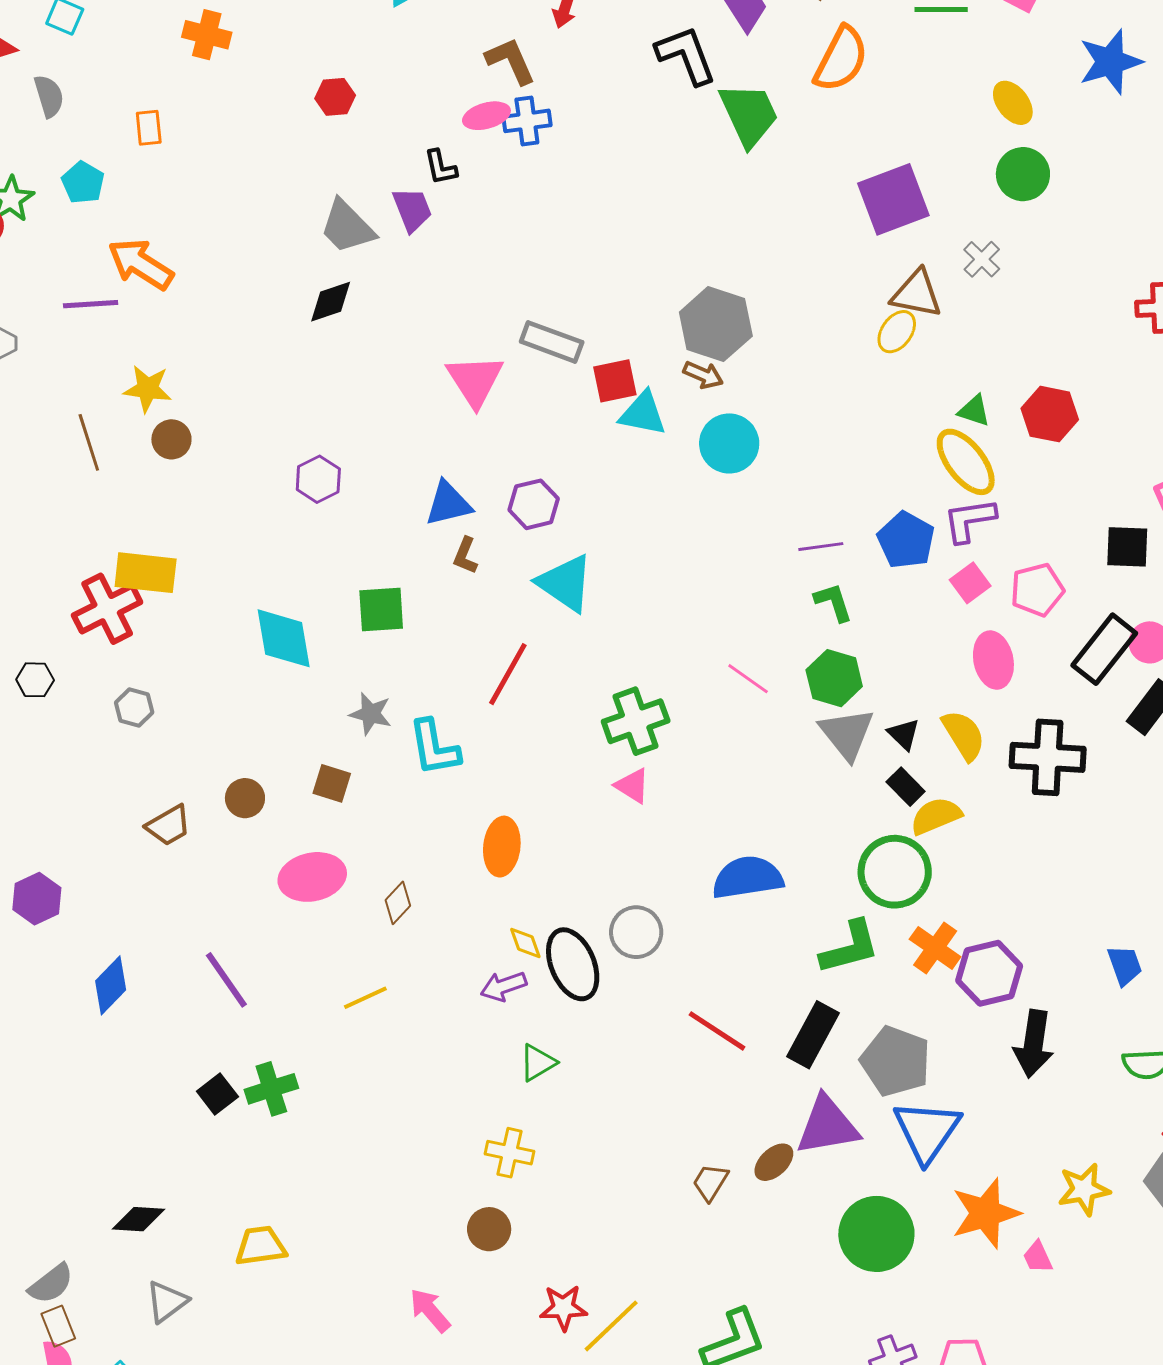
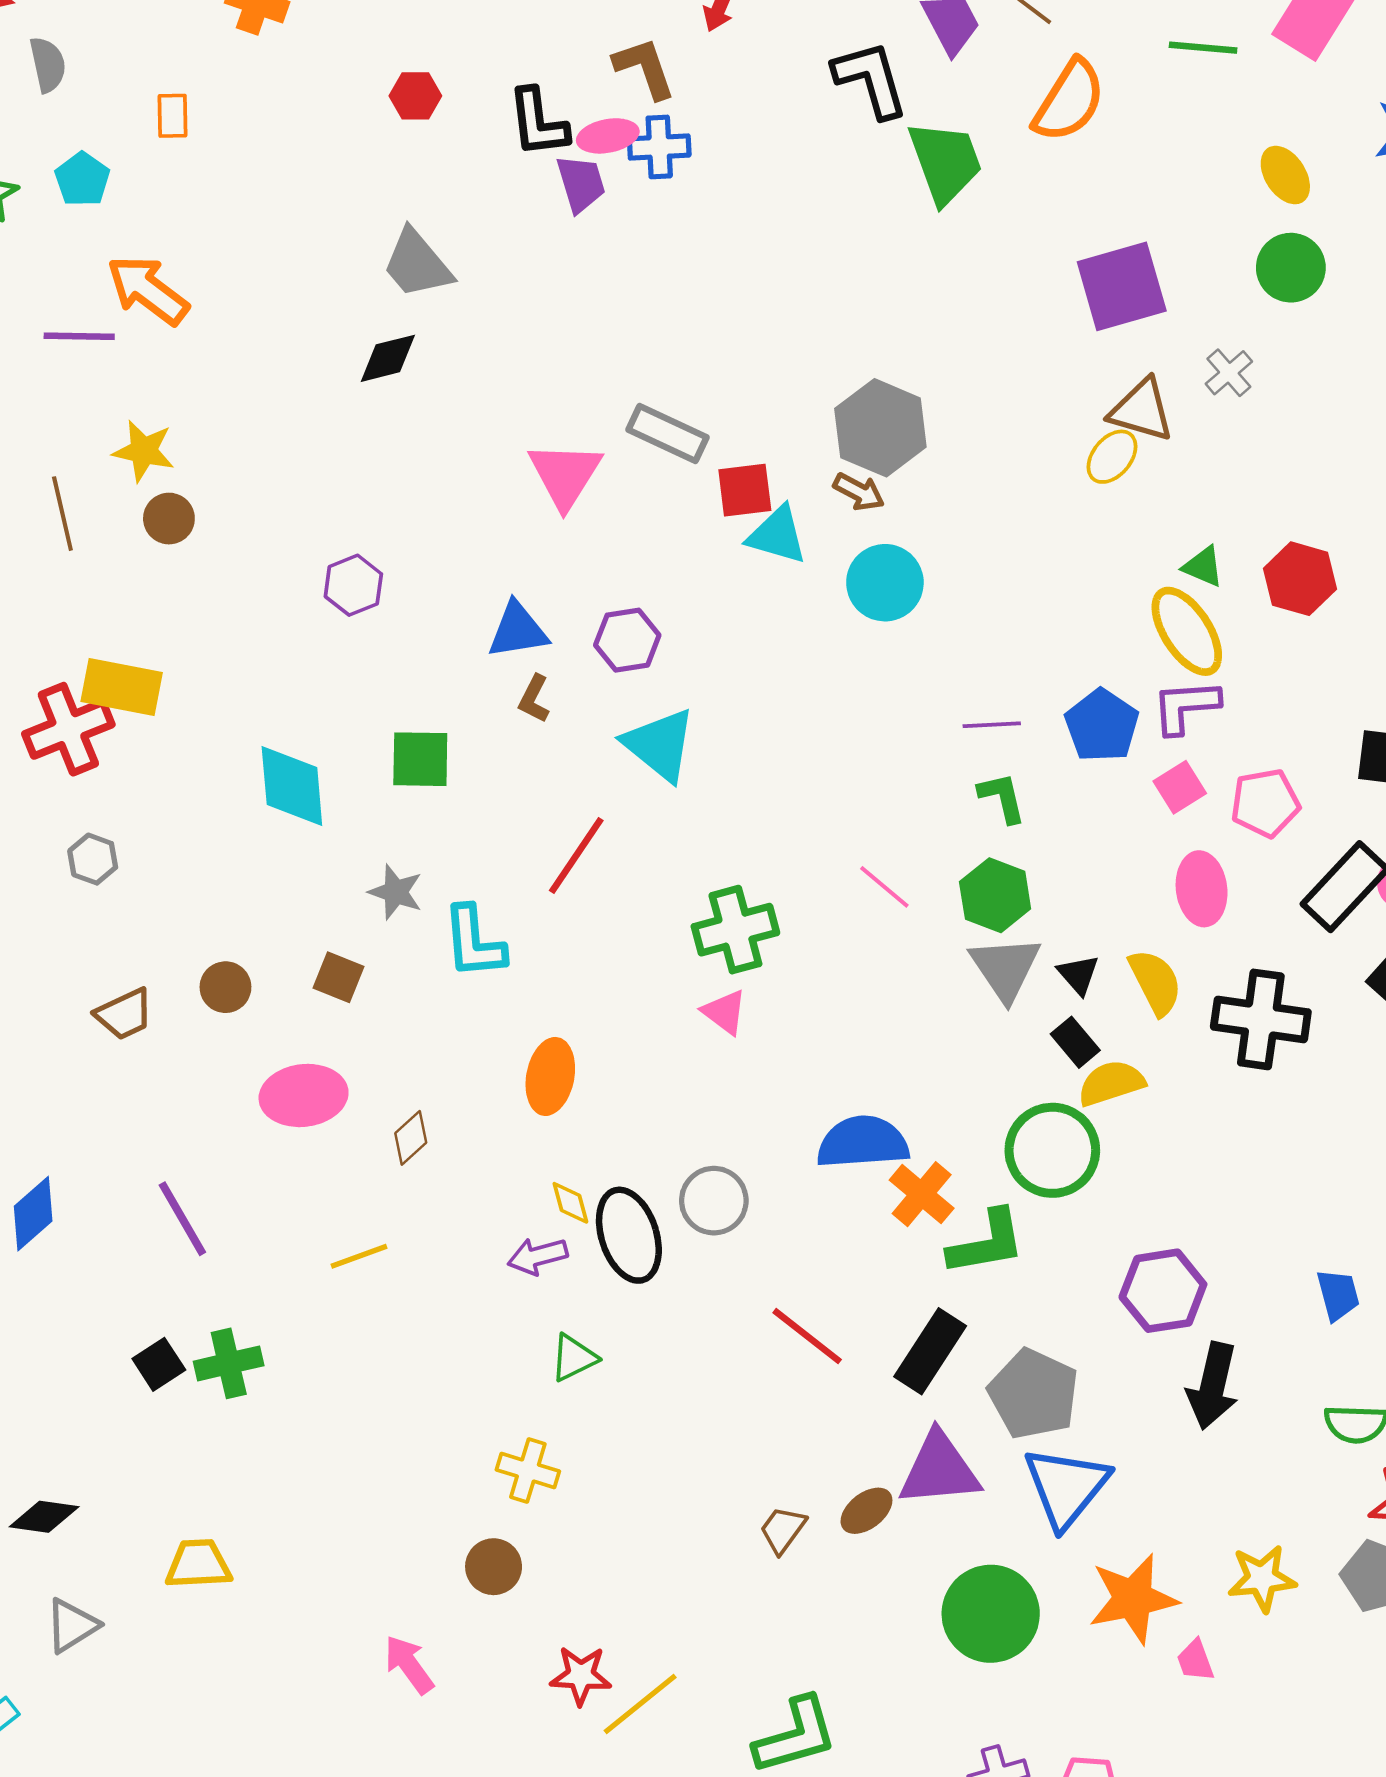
black L-shape: (440, 167) -> (538, 123), moved, size x1.5
purple trapezoid: (412, 210) -> (581, 184), moved
orange cross: (935, 948) -> (922, 1194), moved

